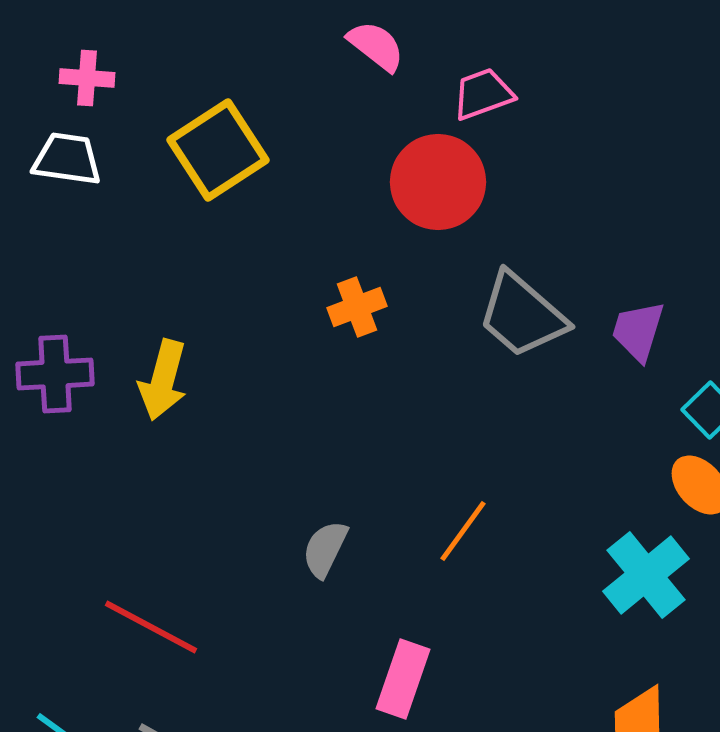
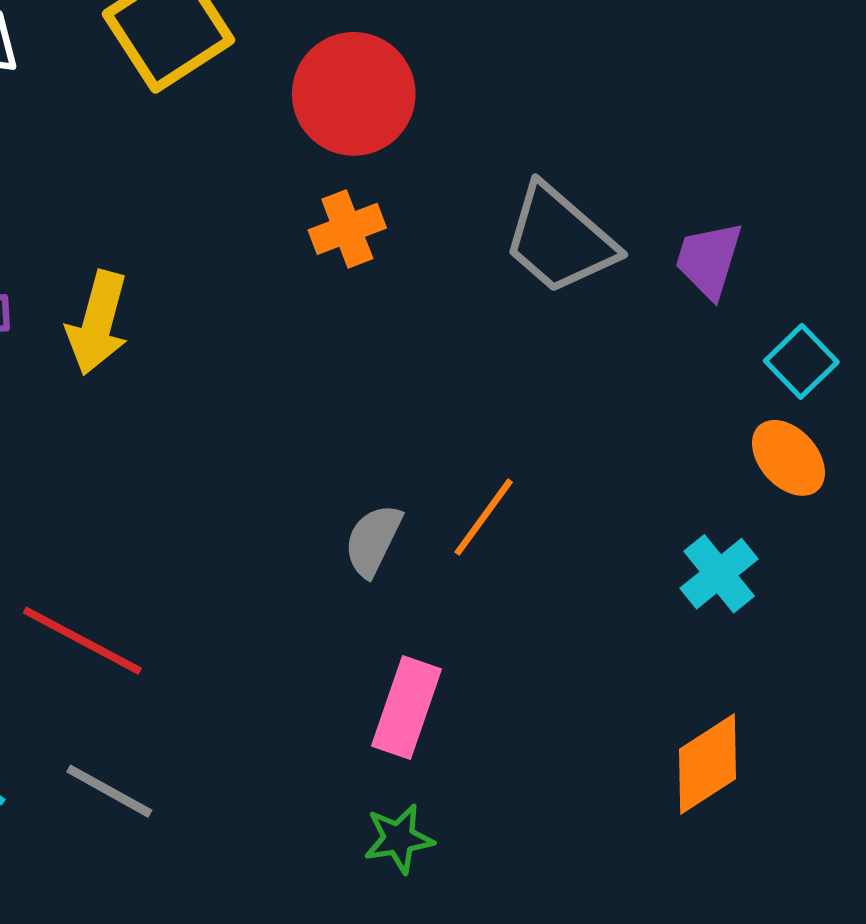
red circle: (438, 182) -> (354, 94), moved
gray semicircle: (325, 549) -> (373, 540), moved
cyan cross: (646, 575) -> (719, 574), size x0.7

